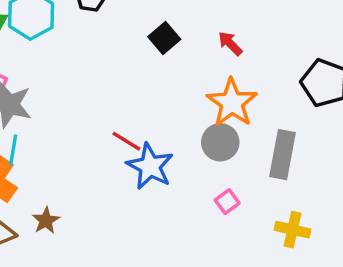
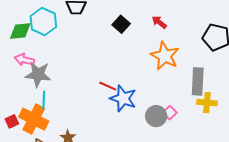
gray circle: (220, 142) -> (156, 116), moved
yellow cross: (292, 230) -> (207, 103), moved

